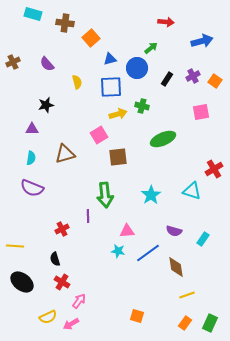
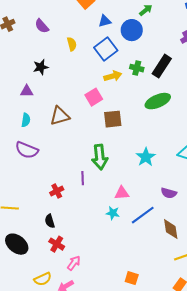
black rectangle: (167, 79) -> (162, 66), moved, size x1.6
blue square: (111, 87) -> (106, 49), turned -35

